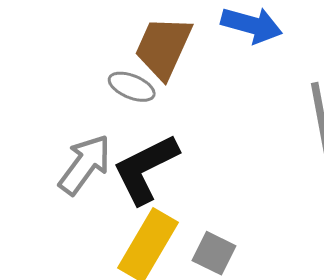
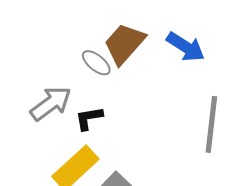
black L-shape: (146, 169) -> (89, 118), size x0.6

